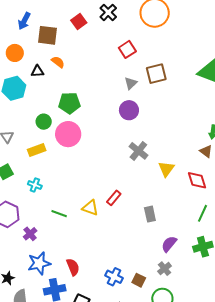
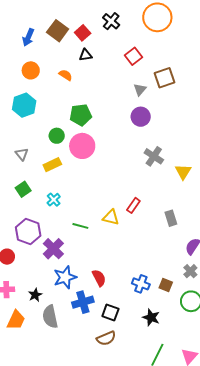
brown square: (48, 35) -> (58, 31), moved, turned 35
orange circle: (15, 53) -> (31, 70), moved
black triangle: (37, 71) -> (86, 55), moved
cyan cross: (35, 185) -> (54, 200), turned 32
purple cross: (30, 234) -> (53, 249), size x1.5

